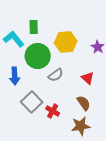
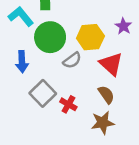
yellow hexagon: (66, 42) -> (90, 37), moved
red triangle: (88, 78) -> (111, 64), size x1.5

